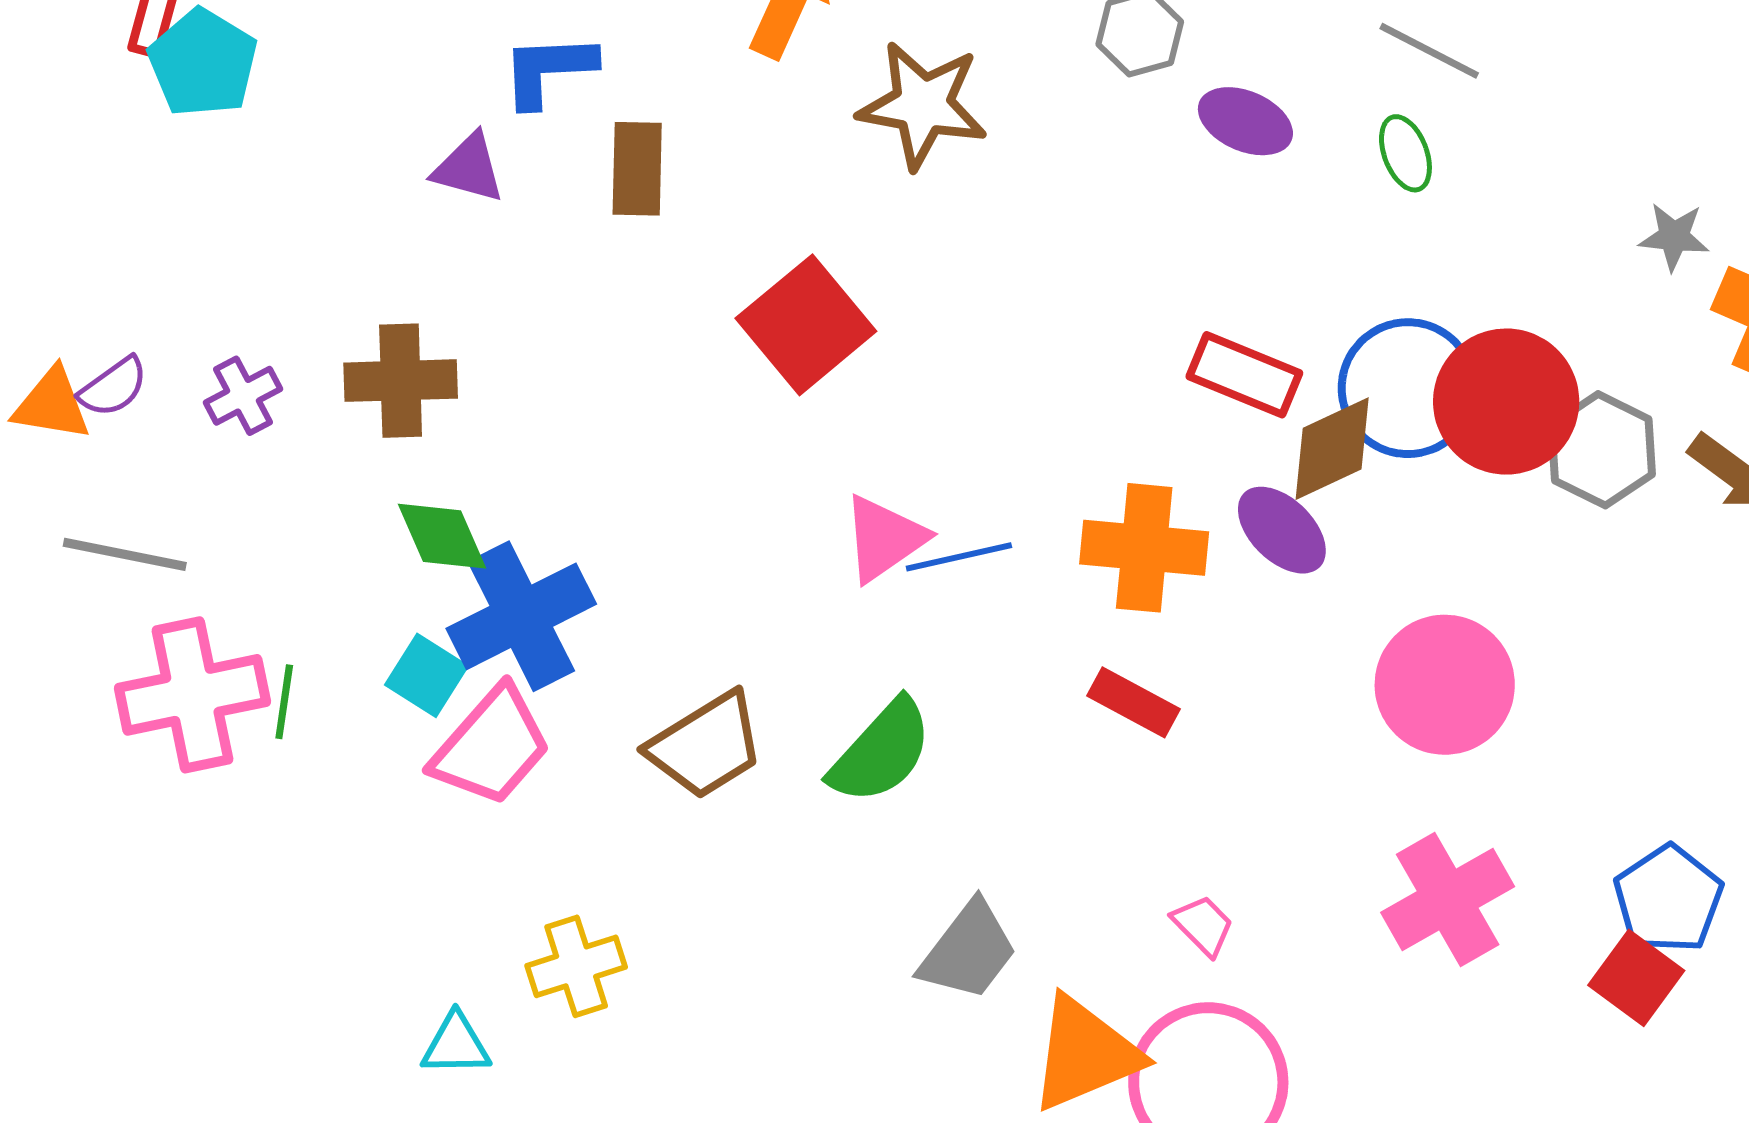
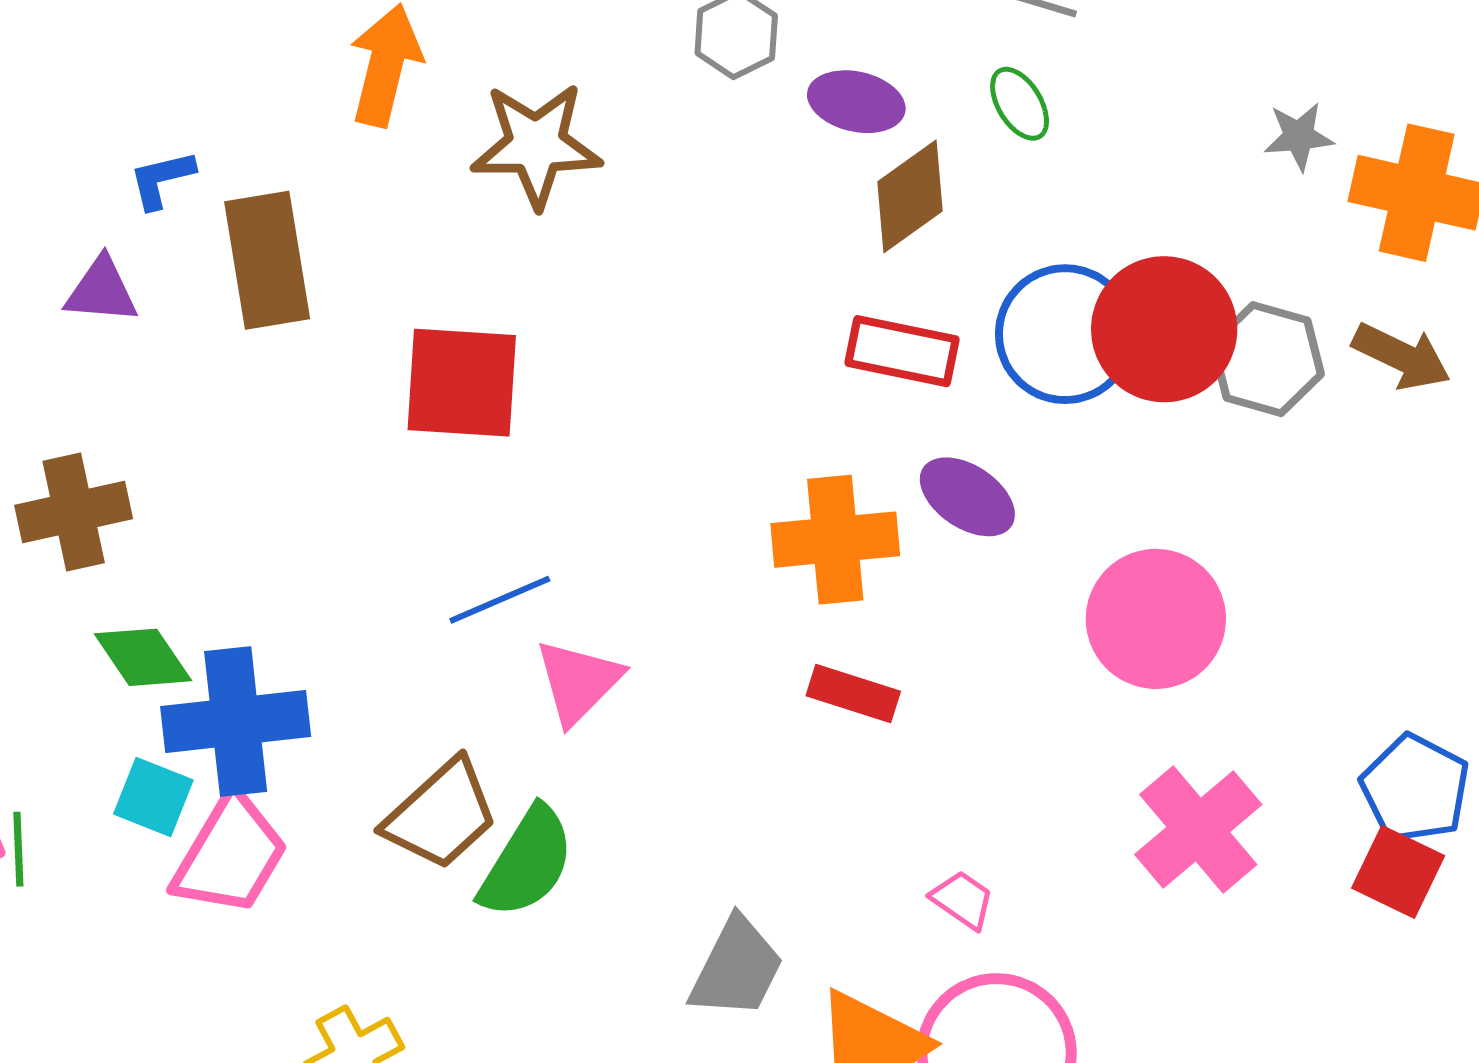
blue L-shape: (548, 70) -> (162, 179), size x0.7
brown rectangle: (637, 169) -> (267, 260), size x1.4
red square: (806, 325) -> (462, 383), turned -36
brown diamond: (1332, 449) -> (910, 196), moved
pink triangle: (884, 538) -> (578, 682), moved
blue line: (959, 557) -> (500, 600), moved
blue cross: (521, 616) -> (236, 722), turned 31
green semicircle: (881, 752) -> (527, 862), moved

